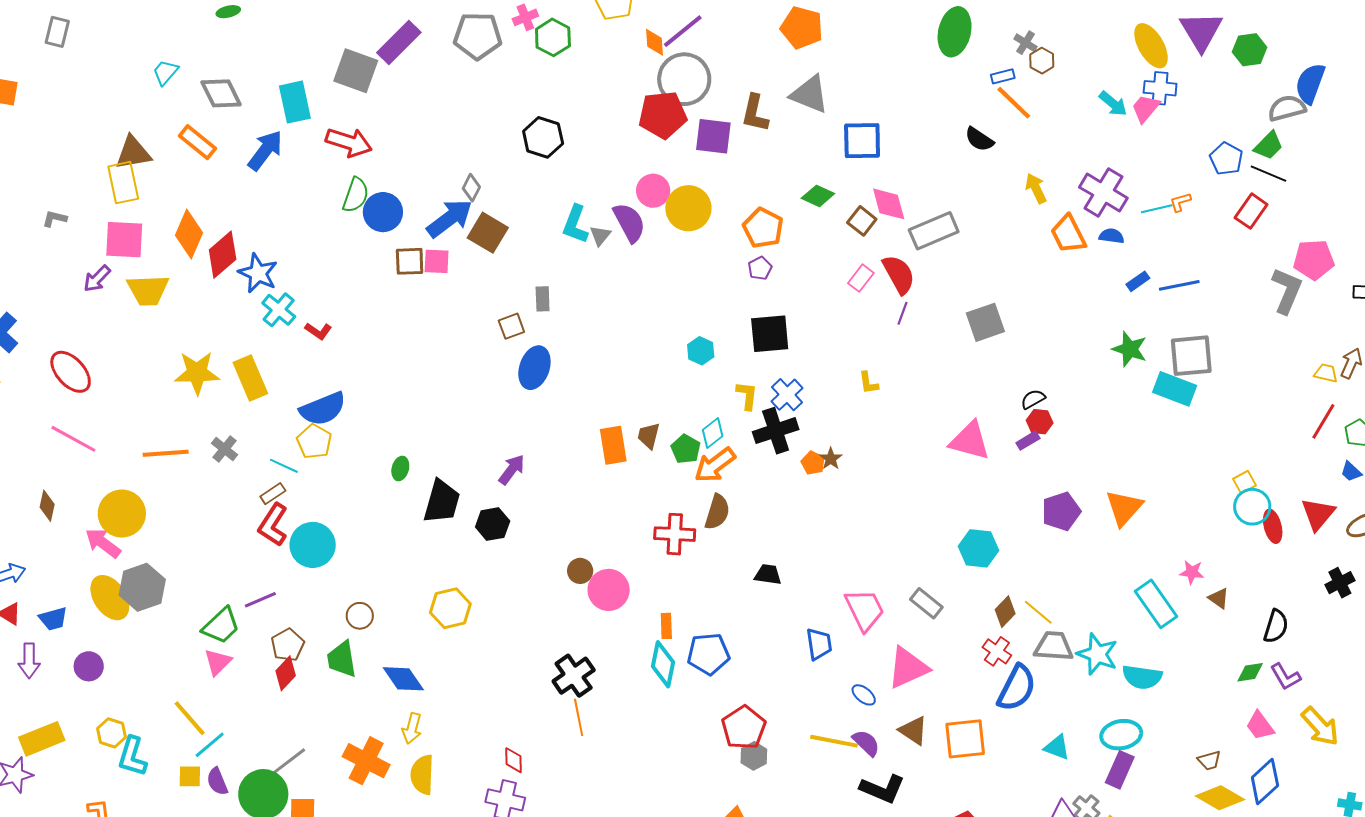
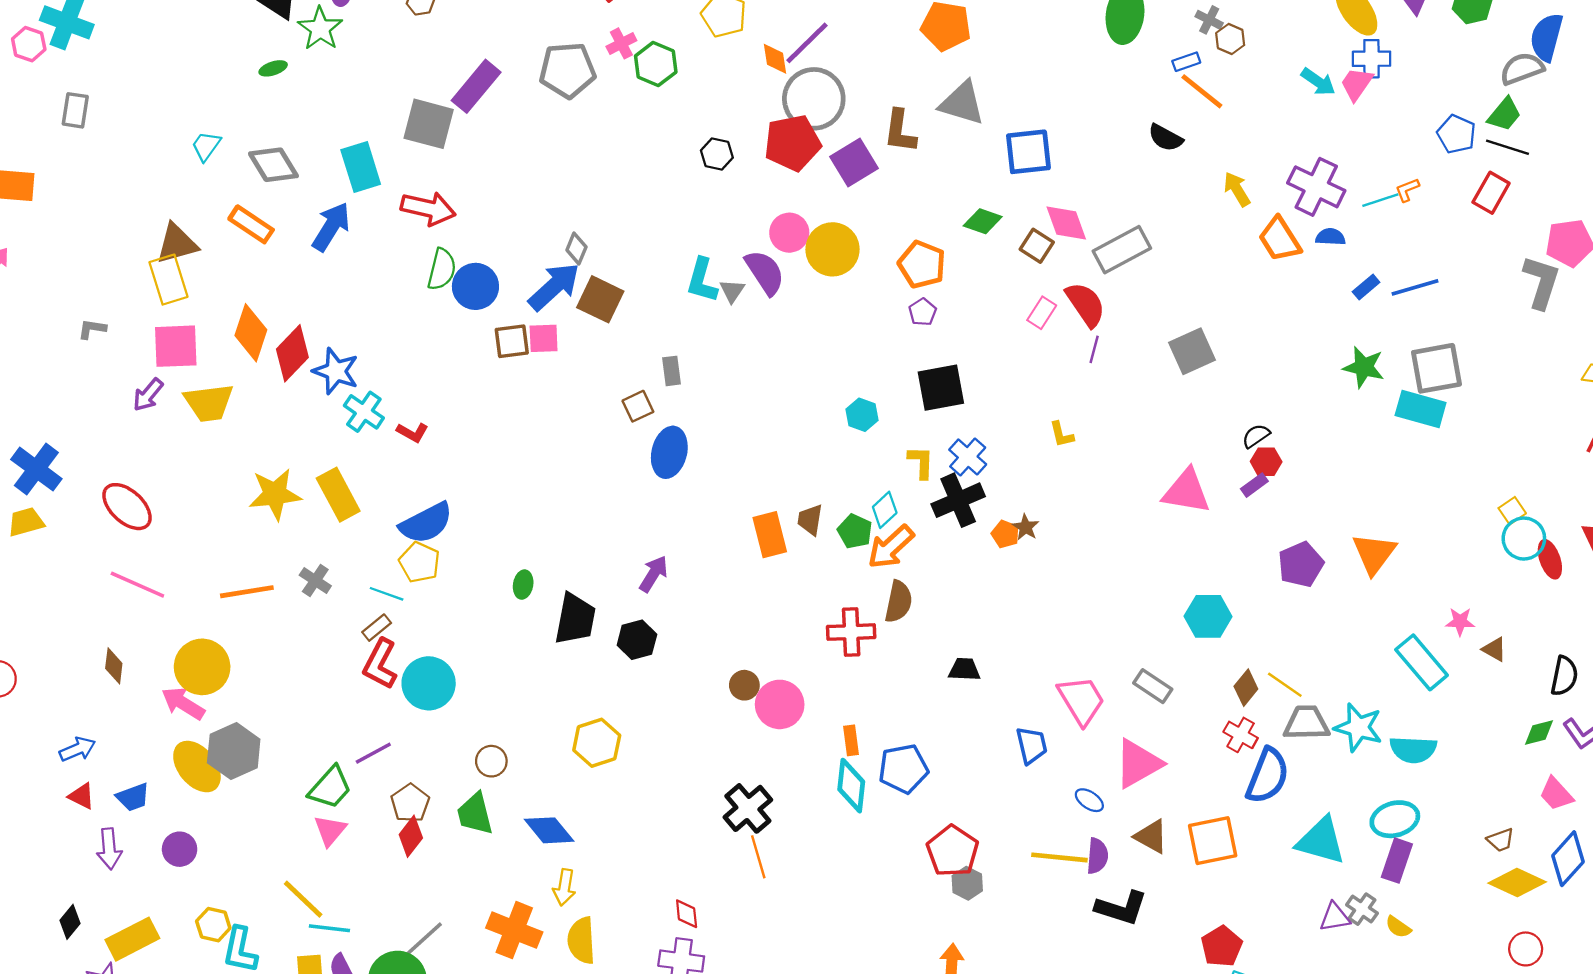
purple square: (713, 136) -> (854, 163), turned -33
black hexagon: (543, 137) -> (717, 154), moved, size x0.7
purple semicircle: (866, 743) -> (1097, 856), turned 56
cyan line: (210, 745) -> (329, 928), turned 52
cyan triangle: (1057, 747) -> (1321, 841), size x1.6

